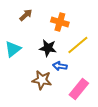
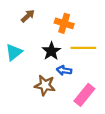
yellow line: (78, 45) -> (83, 48), turned 40
black star: (48, 48) -> (51, 51), turned 30

